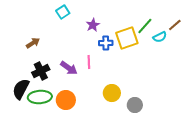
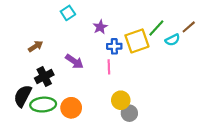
pink line: (89, 62) -> (109, 67), moved
purple arrow: (69, 68) -> (74, 61), moved
gray circle: (135, 105) -> (129, 113), moved

